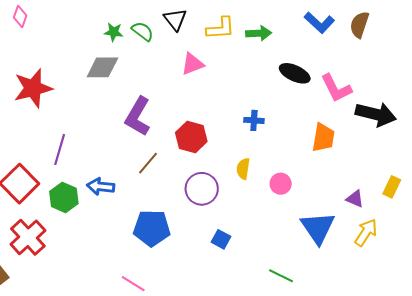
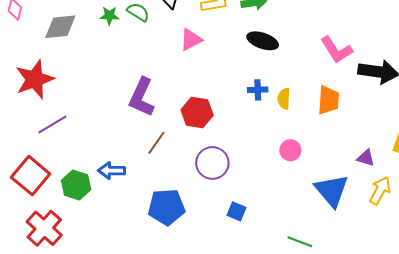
gray diamond: (102, 67) -> (60, 27), moved
black ellipse: (295, 73) -> (263, 41), moved
purple line: (60, 149) -> (52, 124), moved, turned 48
yellow semicircle: (243, 169) -> (284, 99), moved

